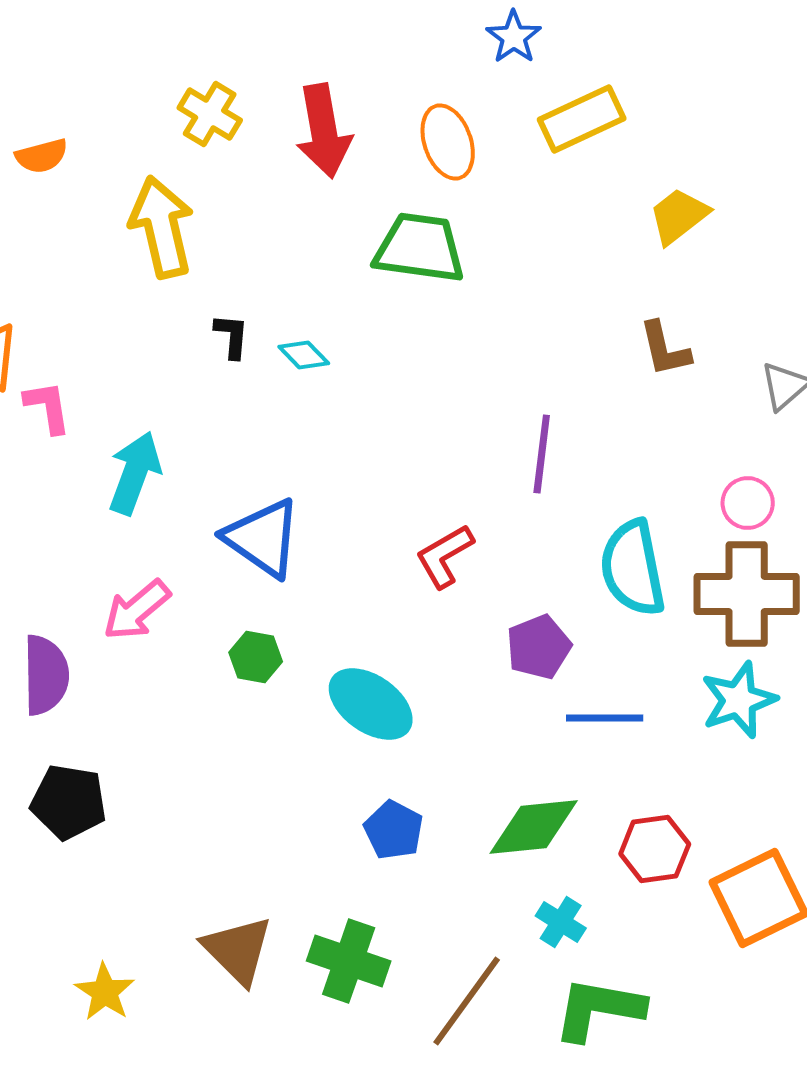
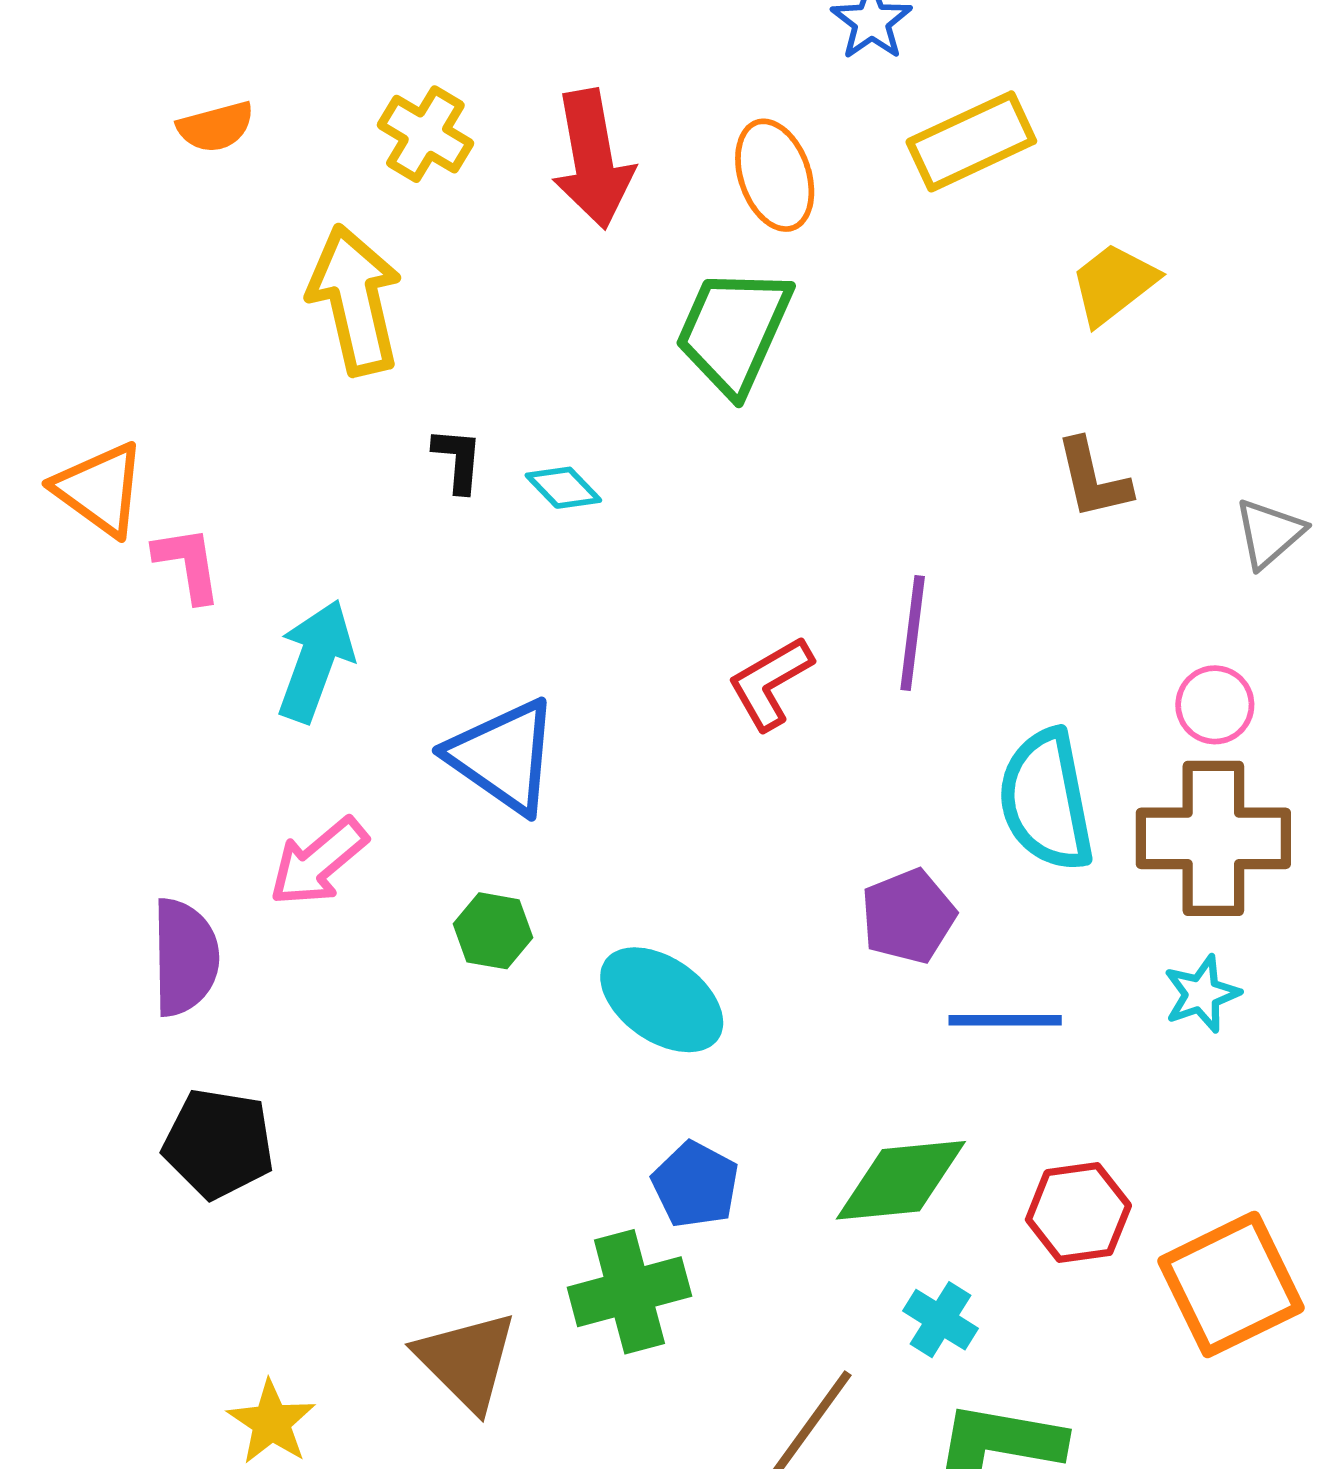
orange semicircle: (42, 156) -> (216, 127), moved
green trapezoid: (420, 248) -> (734, 331), turned -74
red L-shape: (445, 556) -> (770, 683), moved
cyan star: (739, 700) -> (1202, 994), size x0.7
green cross: (349, 961) -> (629, 1292), moved, turned -34

